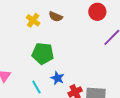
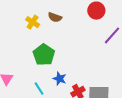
green pentagon: (43, 53) -> (44, 55), turned 30

